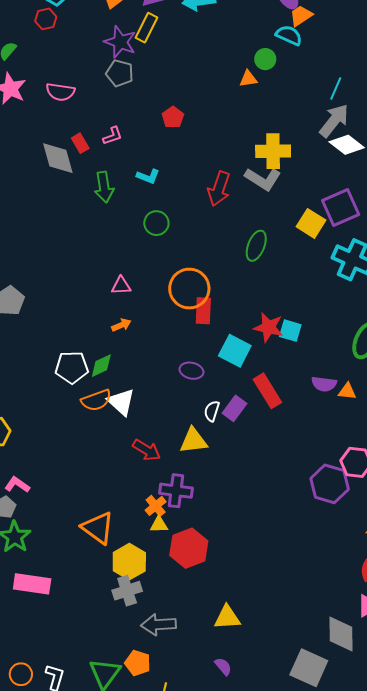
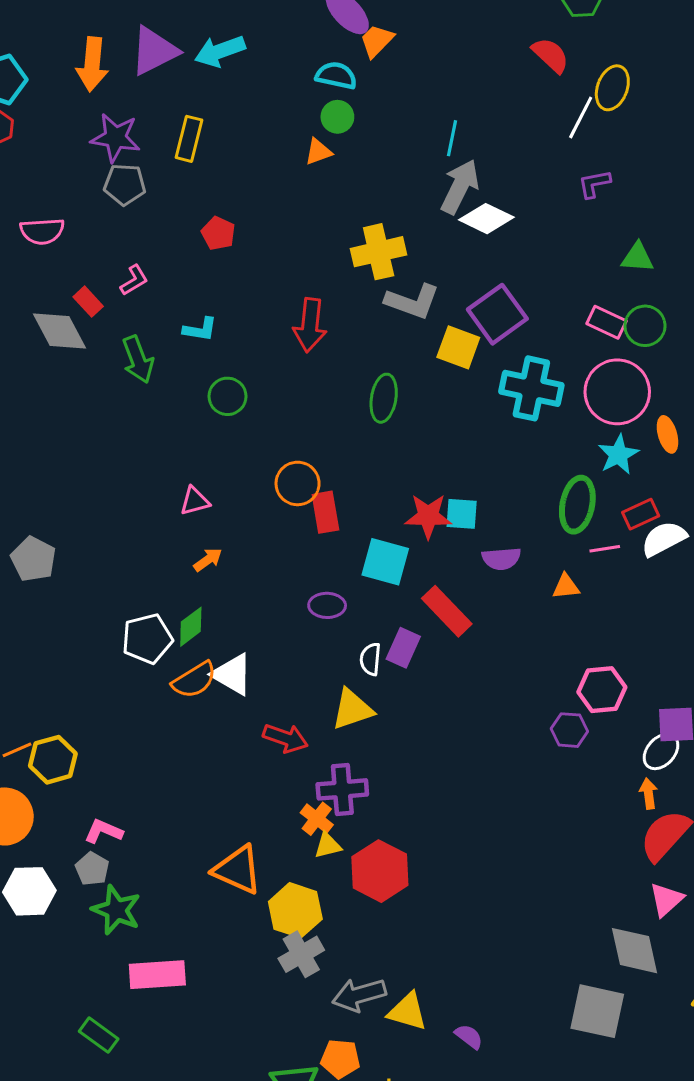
yellow rectangle: (147, 28) -> (189, 139), moved
cyan semicircle: (289, 35) -> (336, 76), moved
gray L-shape: (263, 179) -> (412, 301), moved
orange circle: (189, 289) -> (298, 483), size x0.7
purple semicircle: (324, 384) -> (501, 559), moved
purple hexagon: (330, 484) -> (569, 730), size x0.6
yellow triangle: (227, 617) -> (408, 1011), moved, turned 32

